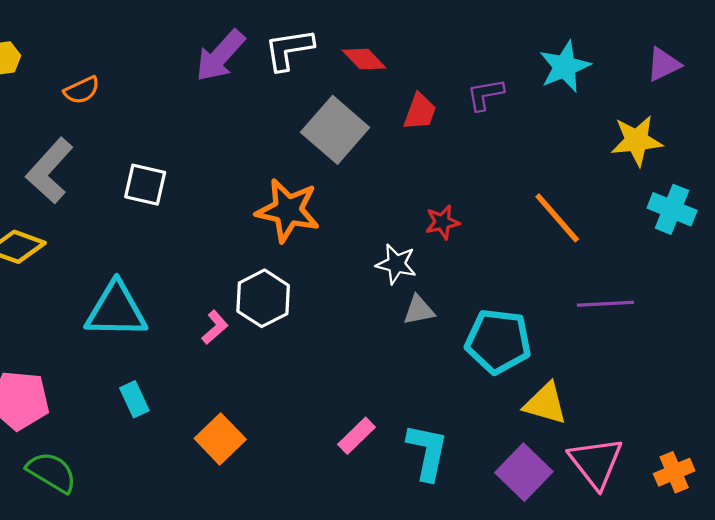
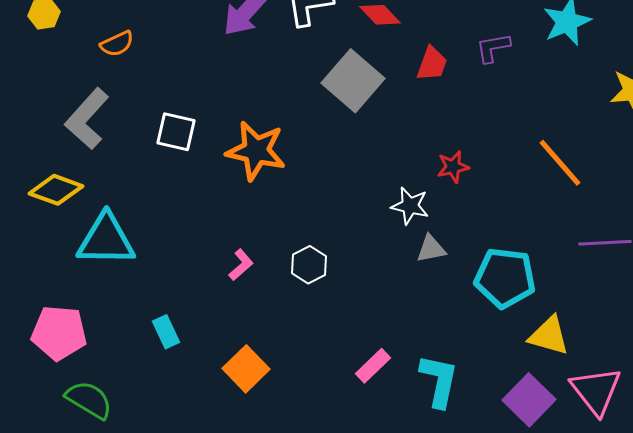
orange star: (288, 210) -> (256, 151), moved
white hexagon: (263, 298) -> (309, 265), moved, size x0.7
cyan triangle: (116, 310) -> (106, 240), moved

